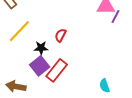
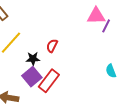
cyan semicircle: (105, 86) -> (111, 71), moved

